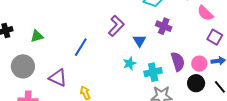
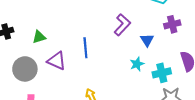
purple cross: (164, 26) -> (172, 24), turned -35
blue line: (81, 47) -> (85, 48), turned -36
purple triangle: (58, 78) -> (57, 61), moved

